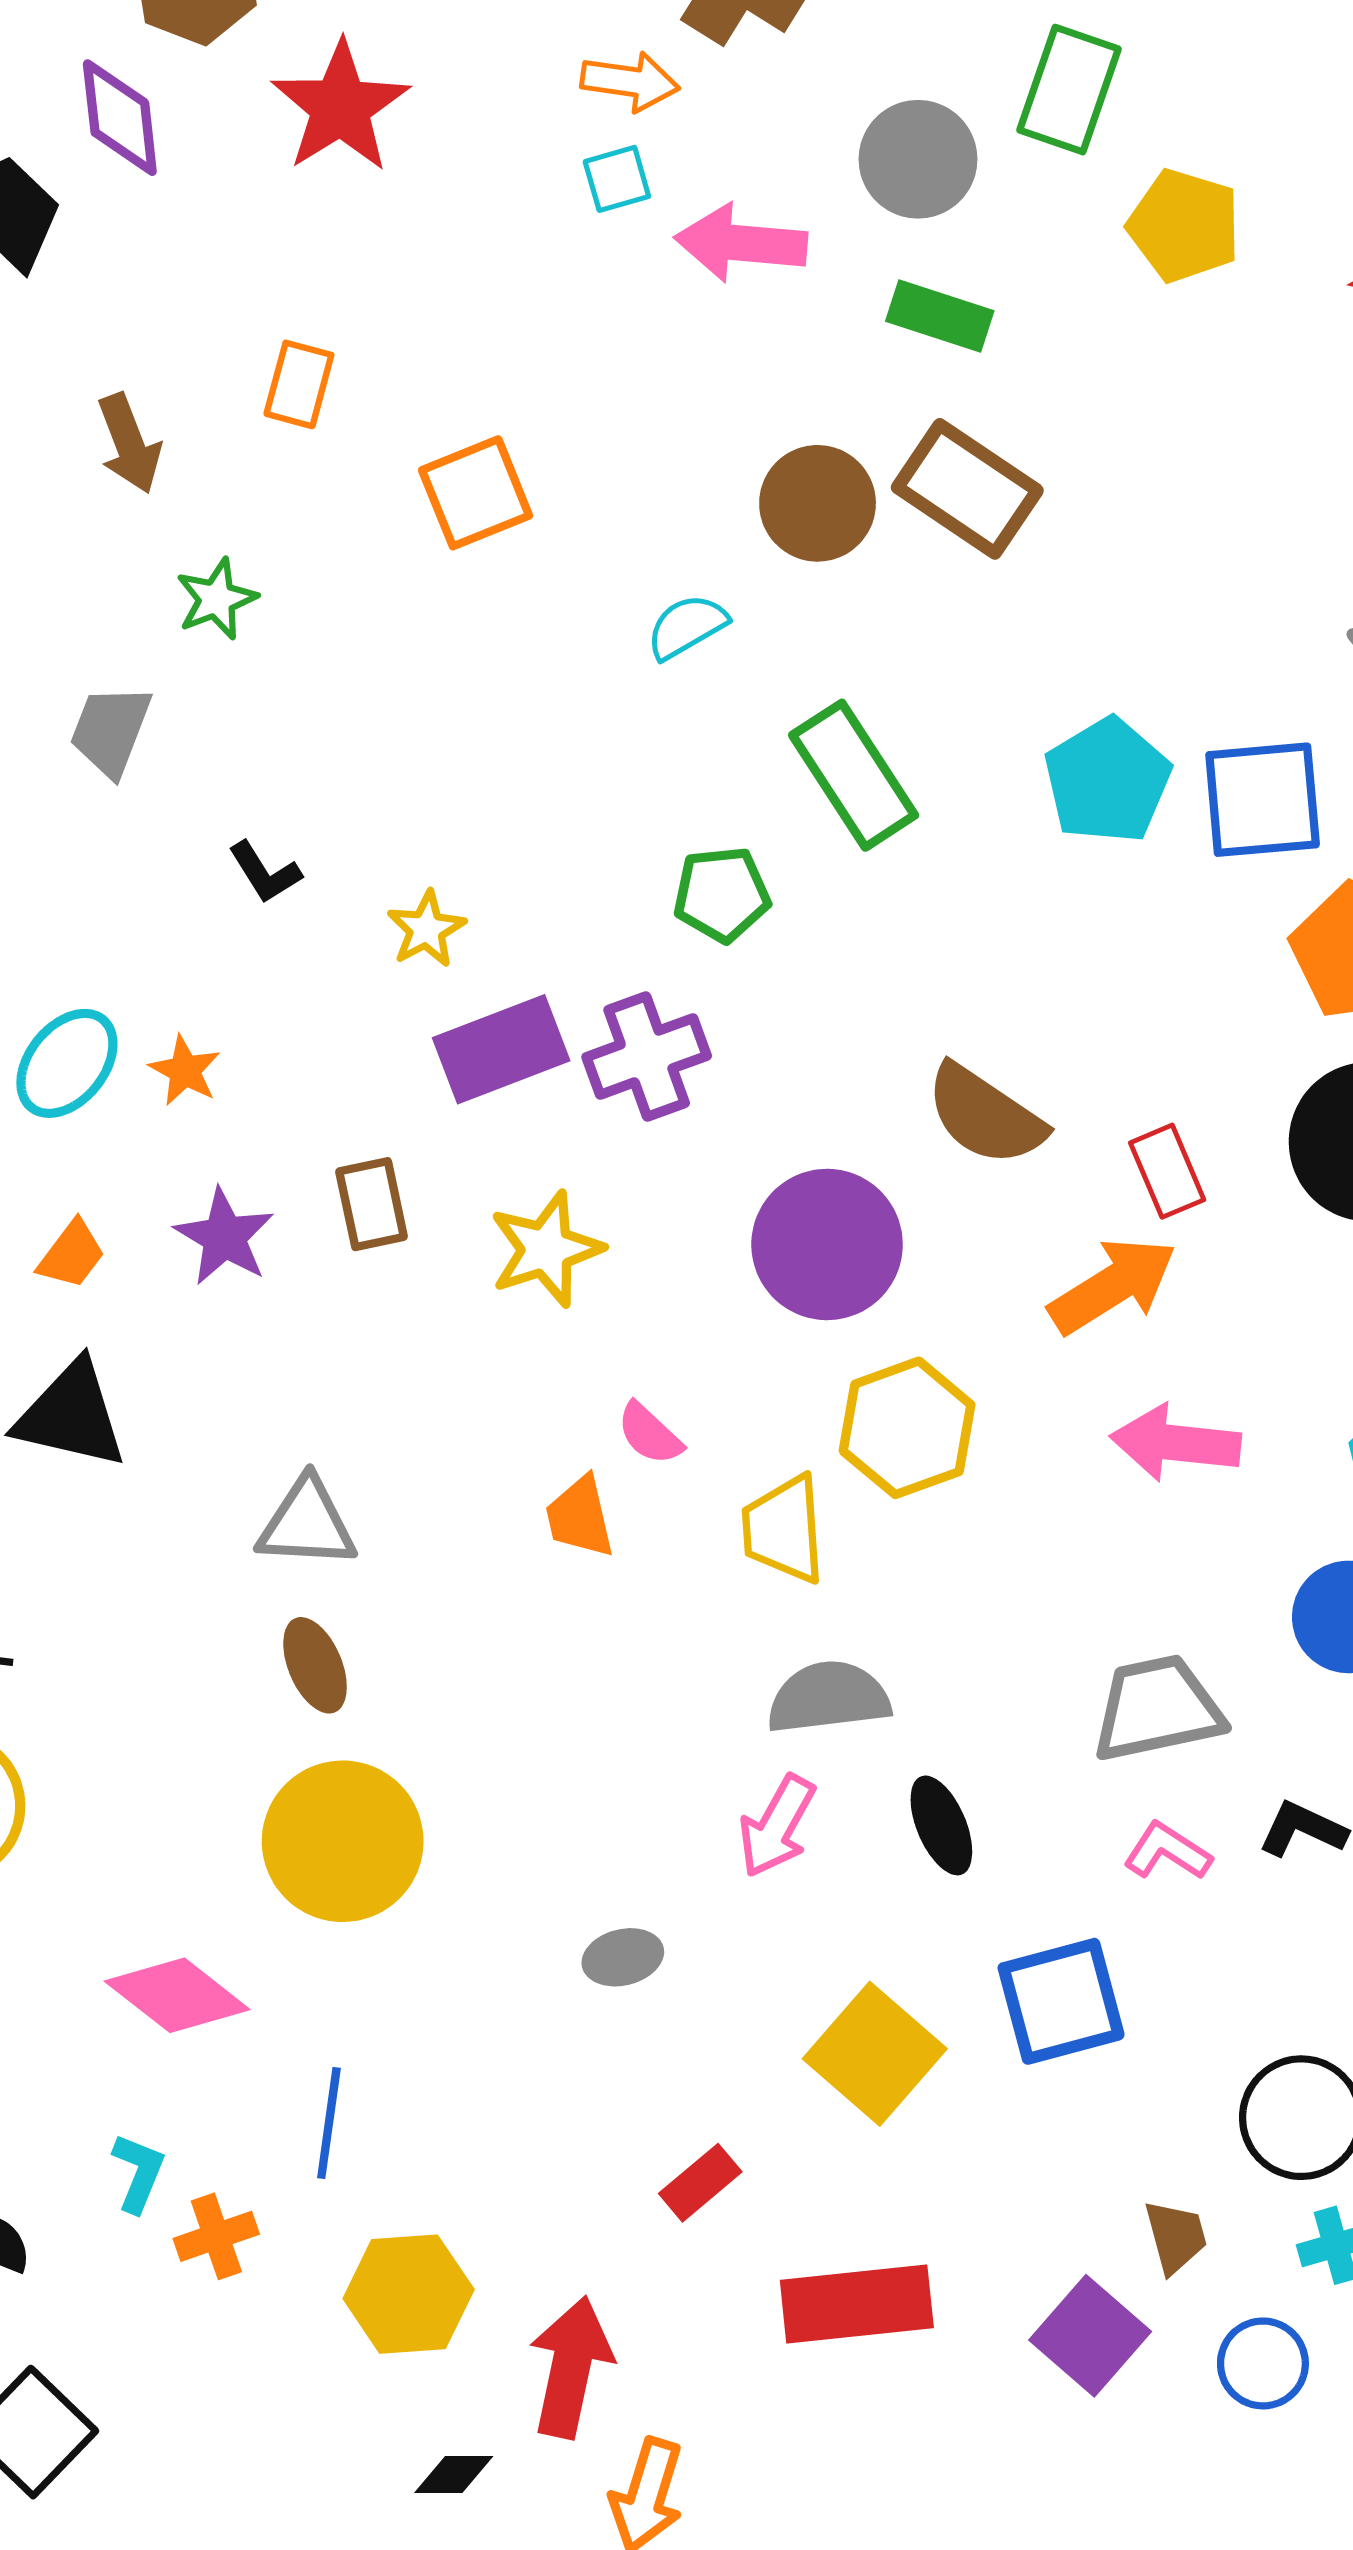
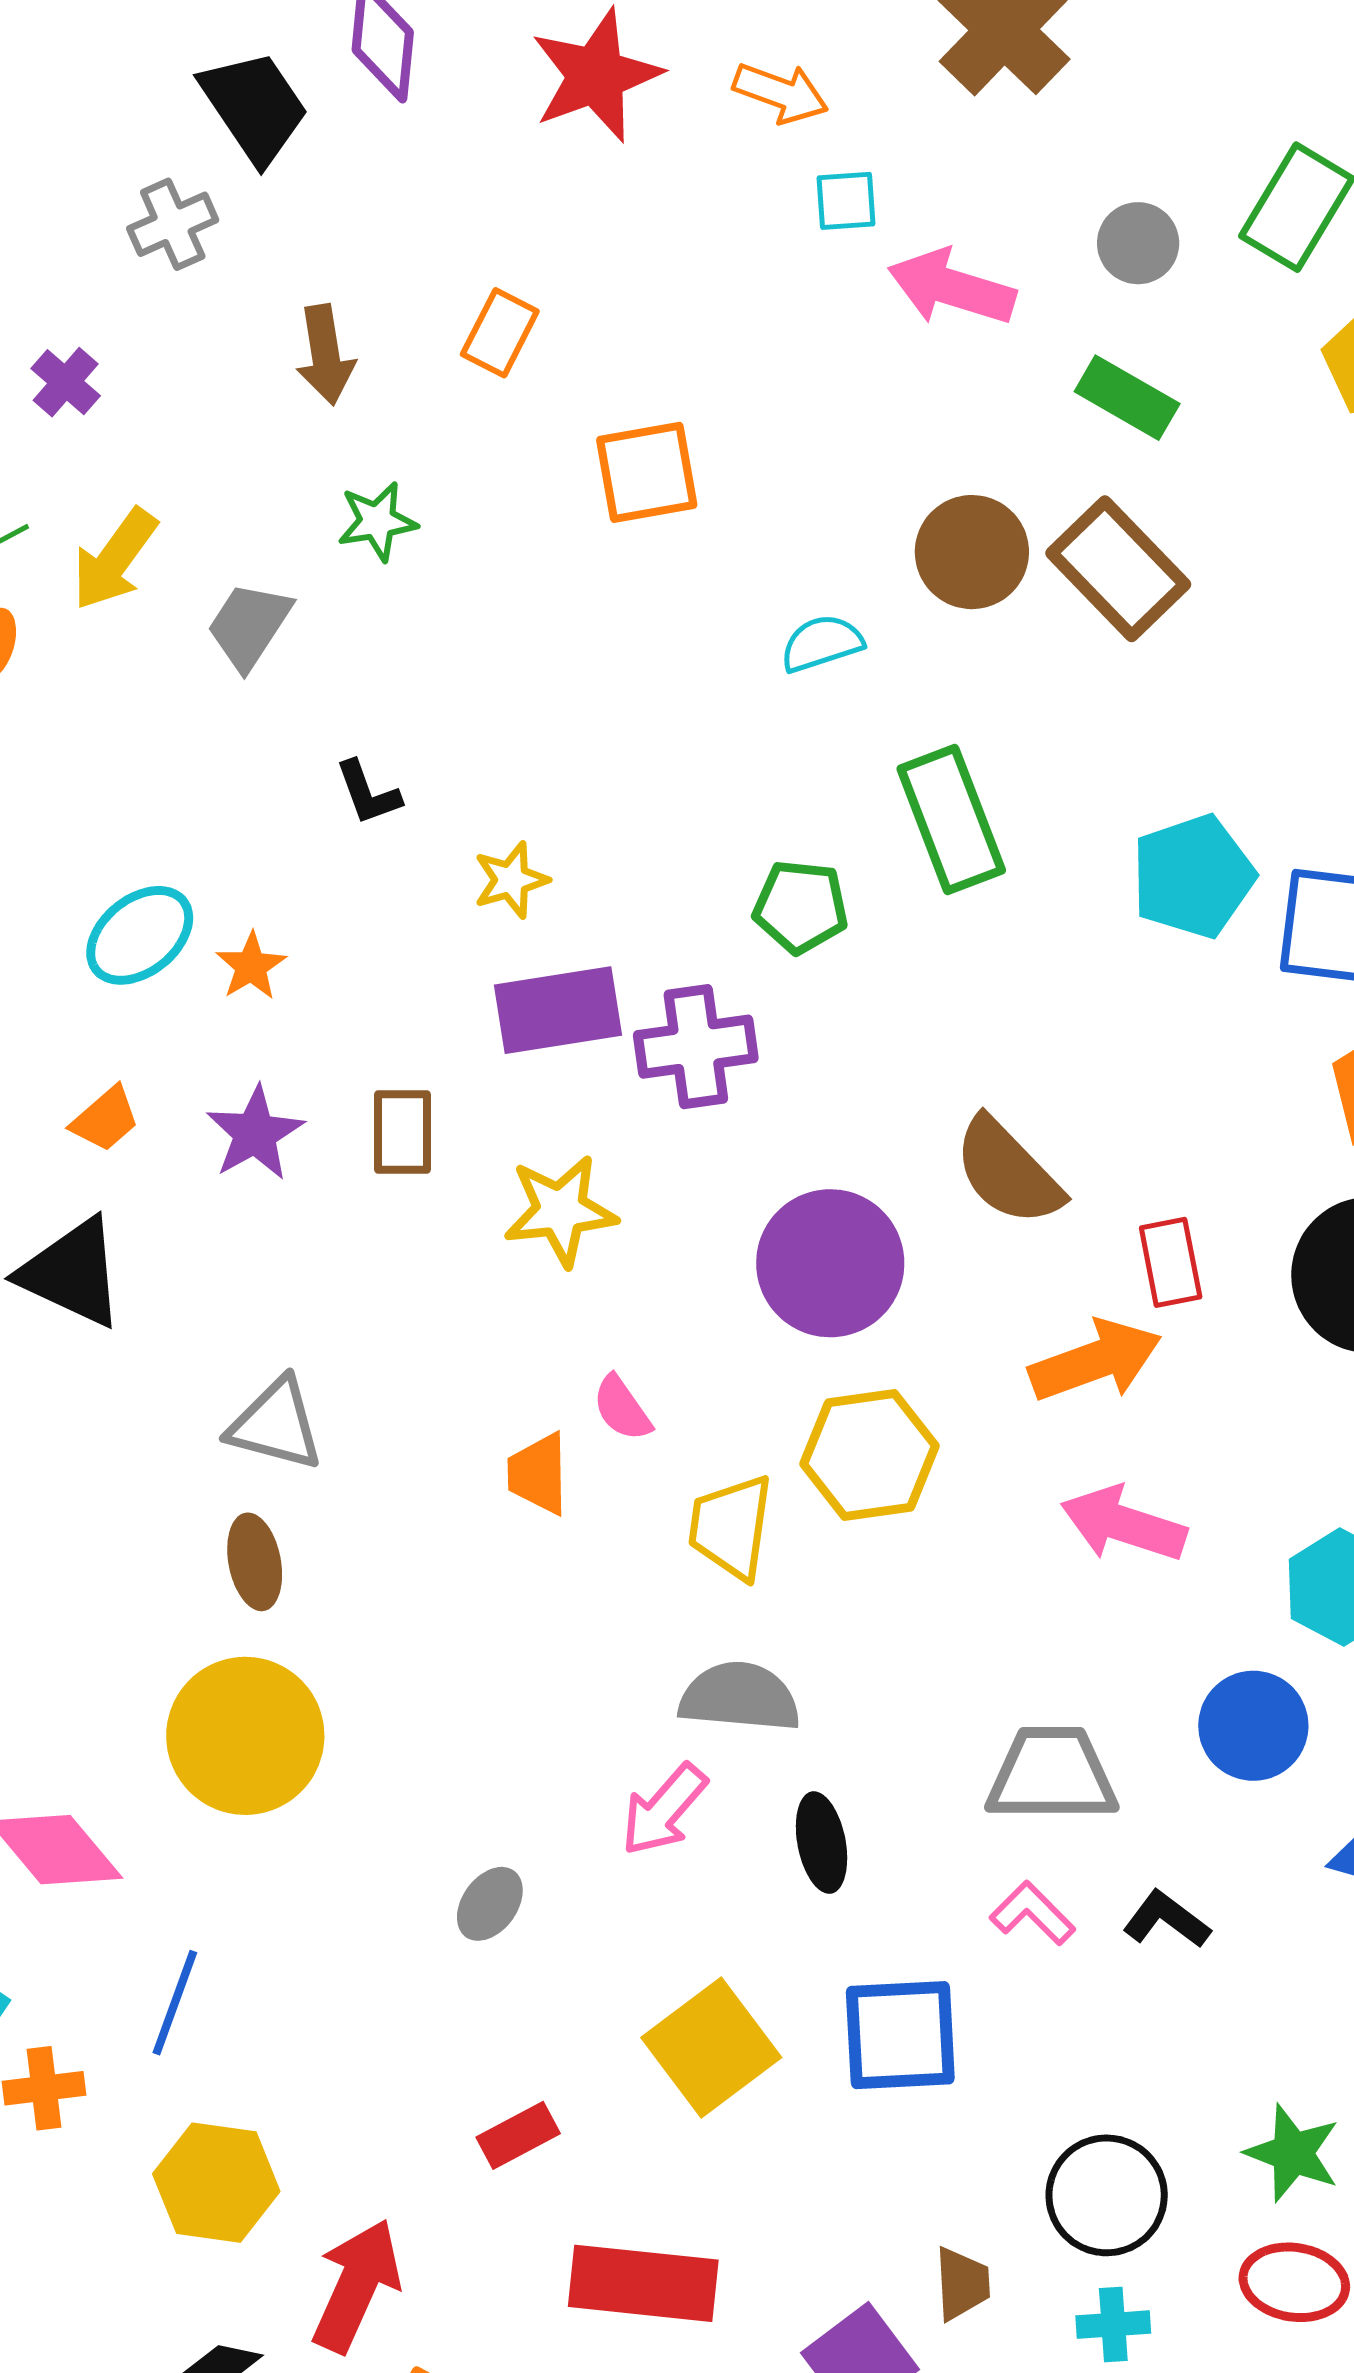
orange arrow: (630, 81) -> (781, 93), moved
gray circle: (918, 159) -> (1138, 243), size x0.7
gray ellipse: (623, 1957) -> (490, 1904), turned -52

